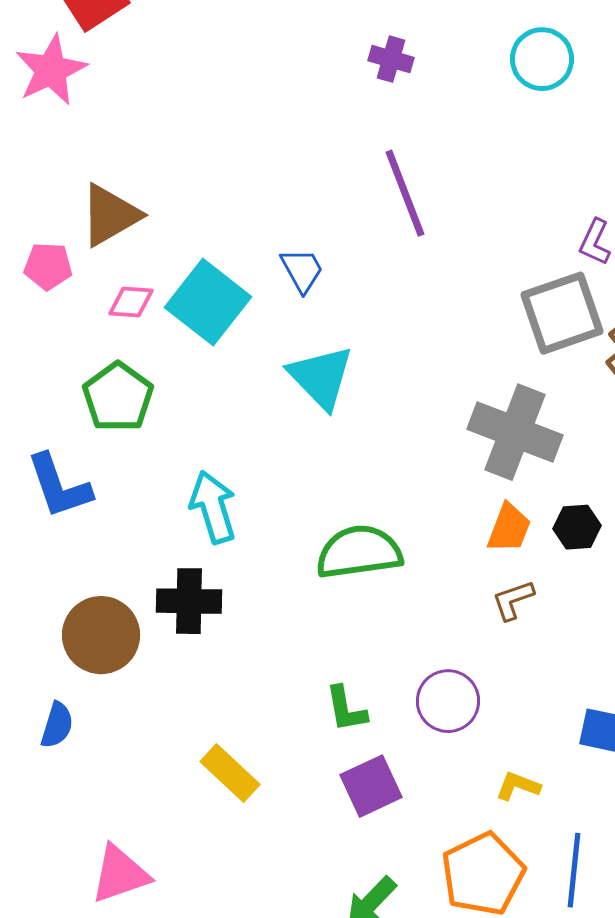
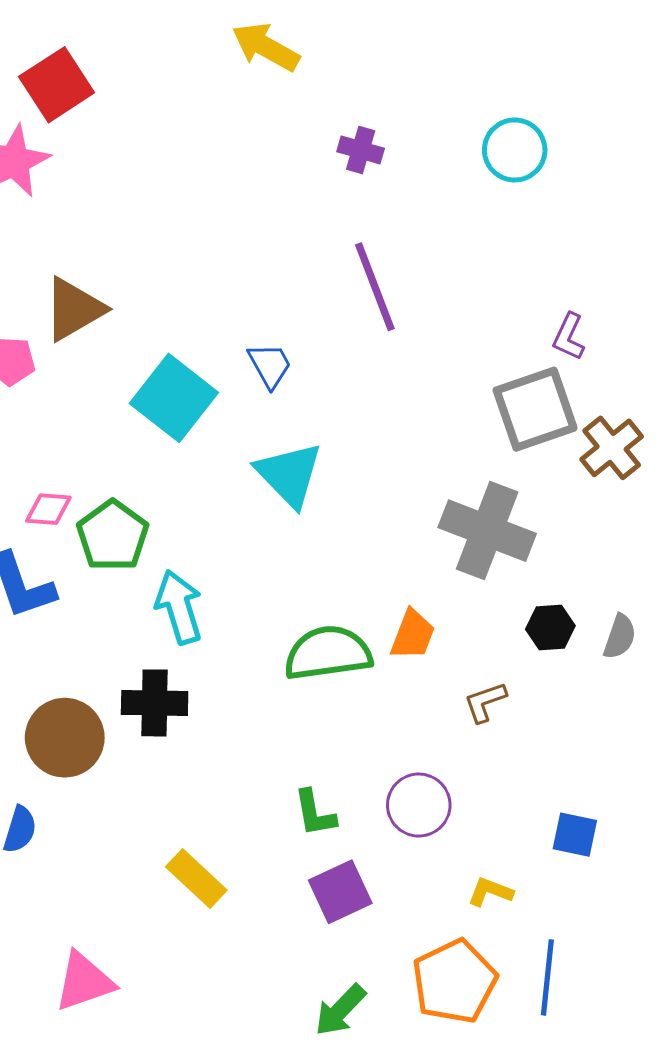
pink diamond: (131, 302) -> (48, 509), moved
green pentagon: (118, 397) -> (113, 536), moved
orange trapezoid: (509, 528) -> (413, 635), moved

